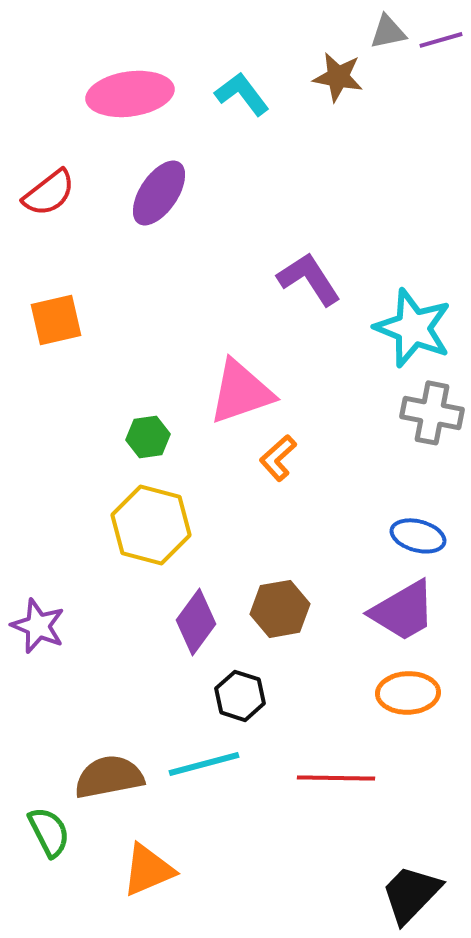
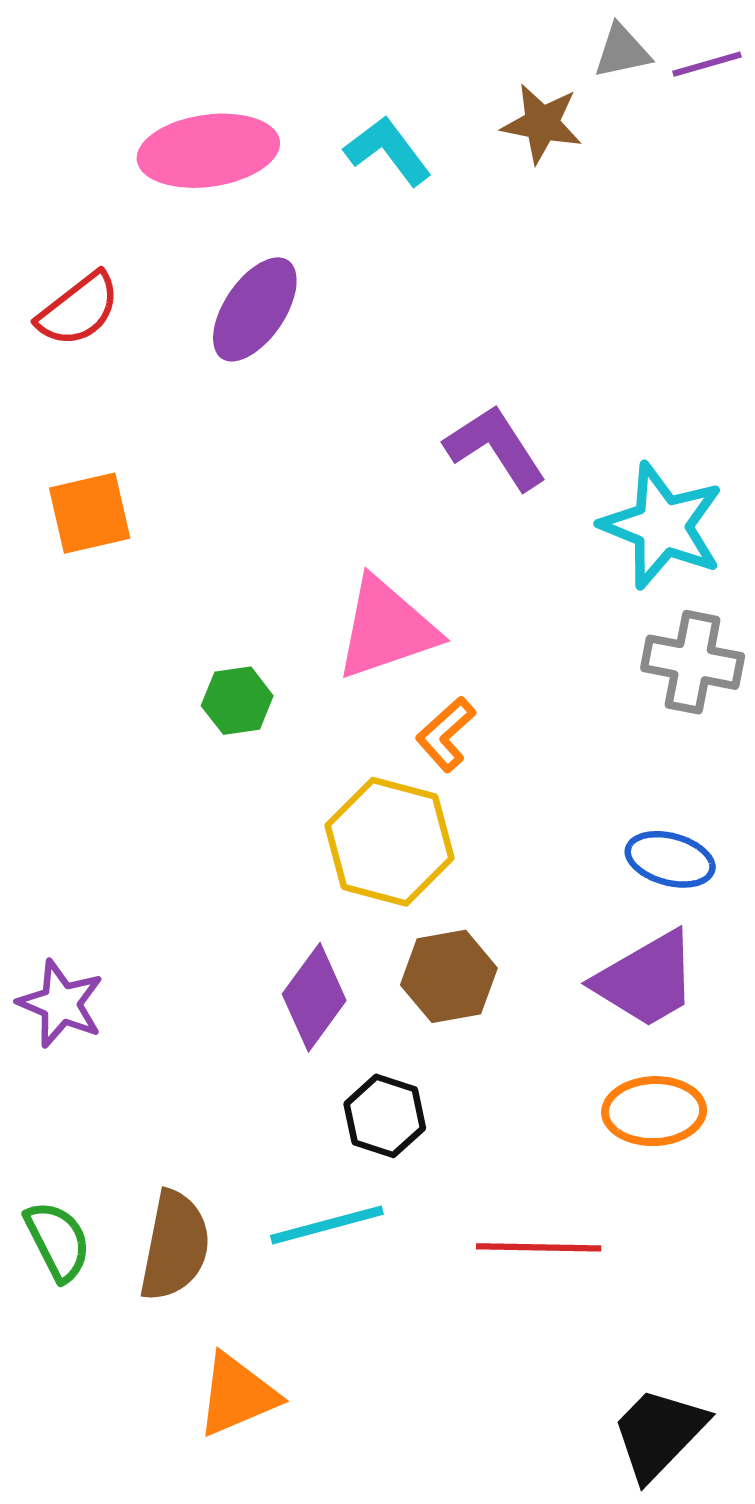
yellow hexagon: (151, 525) -> (390, 842), moved
brown semicircle: (109, 777) -> (175, 1246), turned 112
green semicircle: (49, 832) -> (58, 1241), moved

